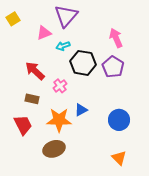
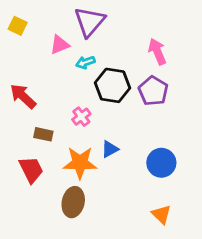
yellow square: (13, 19) -> (18, 26), turned -32
red arrow: (35, 71) -> (23, 96), moved
brown ellipse: (54, 149) -> (73, 202), turned -60

